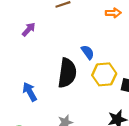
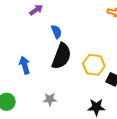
blue semicircle: (88, 52) -> (56, 32), moved

